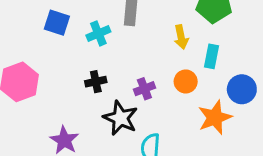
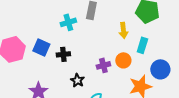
blue square: (57, 23) -> (41, 47), moved
purple cross: (144, 89) -> (103, 65), moved
black star: (120, 118) -> (77, 80), size x0.6

